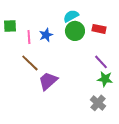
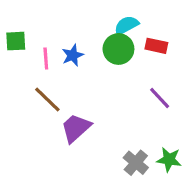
cyan semicircle: (71, 16) -> (126, 25), moved
green star: (105, 79) -> (169, 160), moved
gray cross: (98, 103) -> (136, 163), moved

